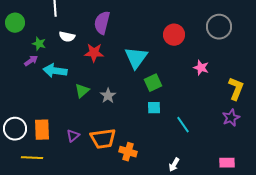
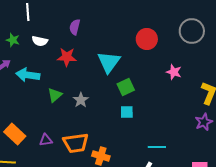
purple semicircle: (102, 23) -> (75, 27), size x0.7
green star: (39, 44) -> (13, 40), moved
cyan line: (183, 125) -> (157, 147), moved, turned -54
orange rectangle: (42, 130) -> (15, 134), turned -45
purple triangle: (73, 136) -> (46, 140), turned 32

